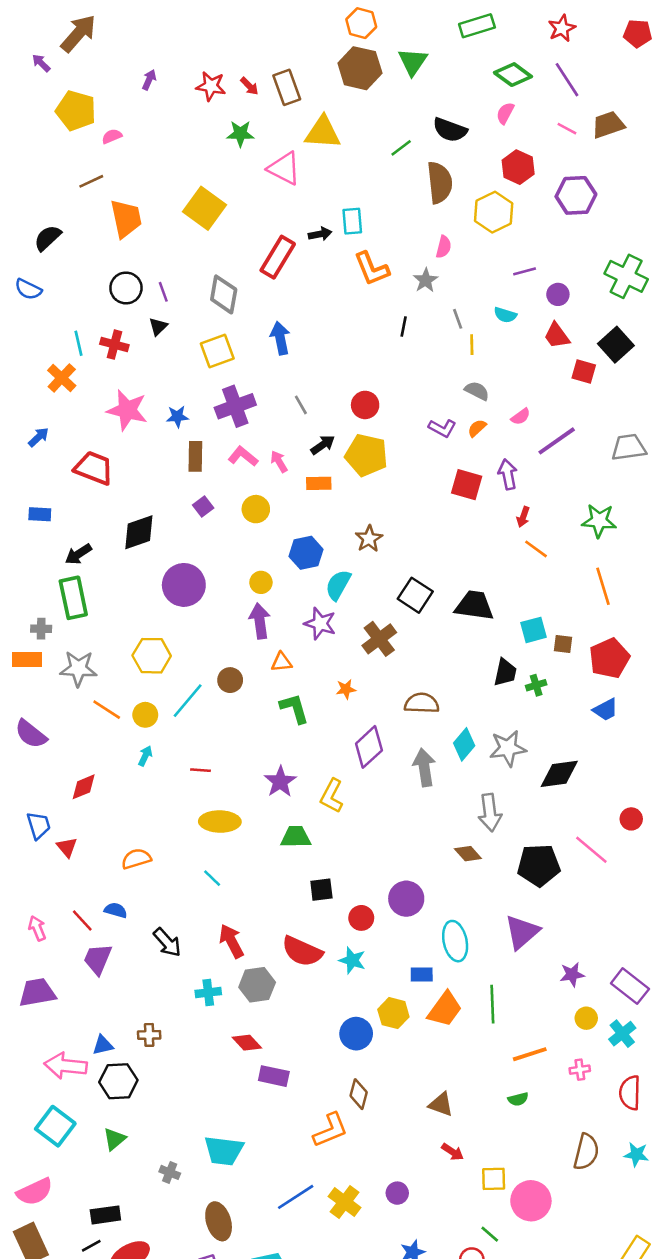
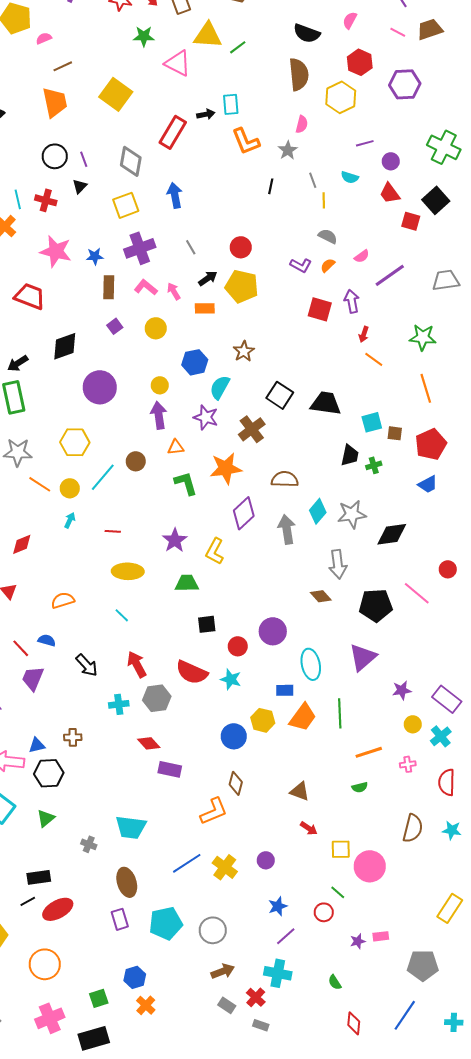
green line: (401, 148) -> (238, 47), moved
brown line: (91, 181) -> (63, 66), moved
orange star: (346, 689) -> (226, 468), size x2.0

